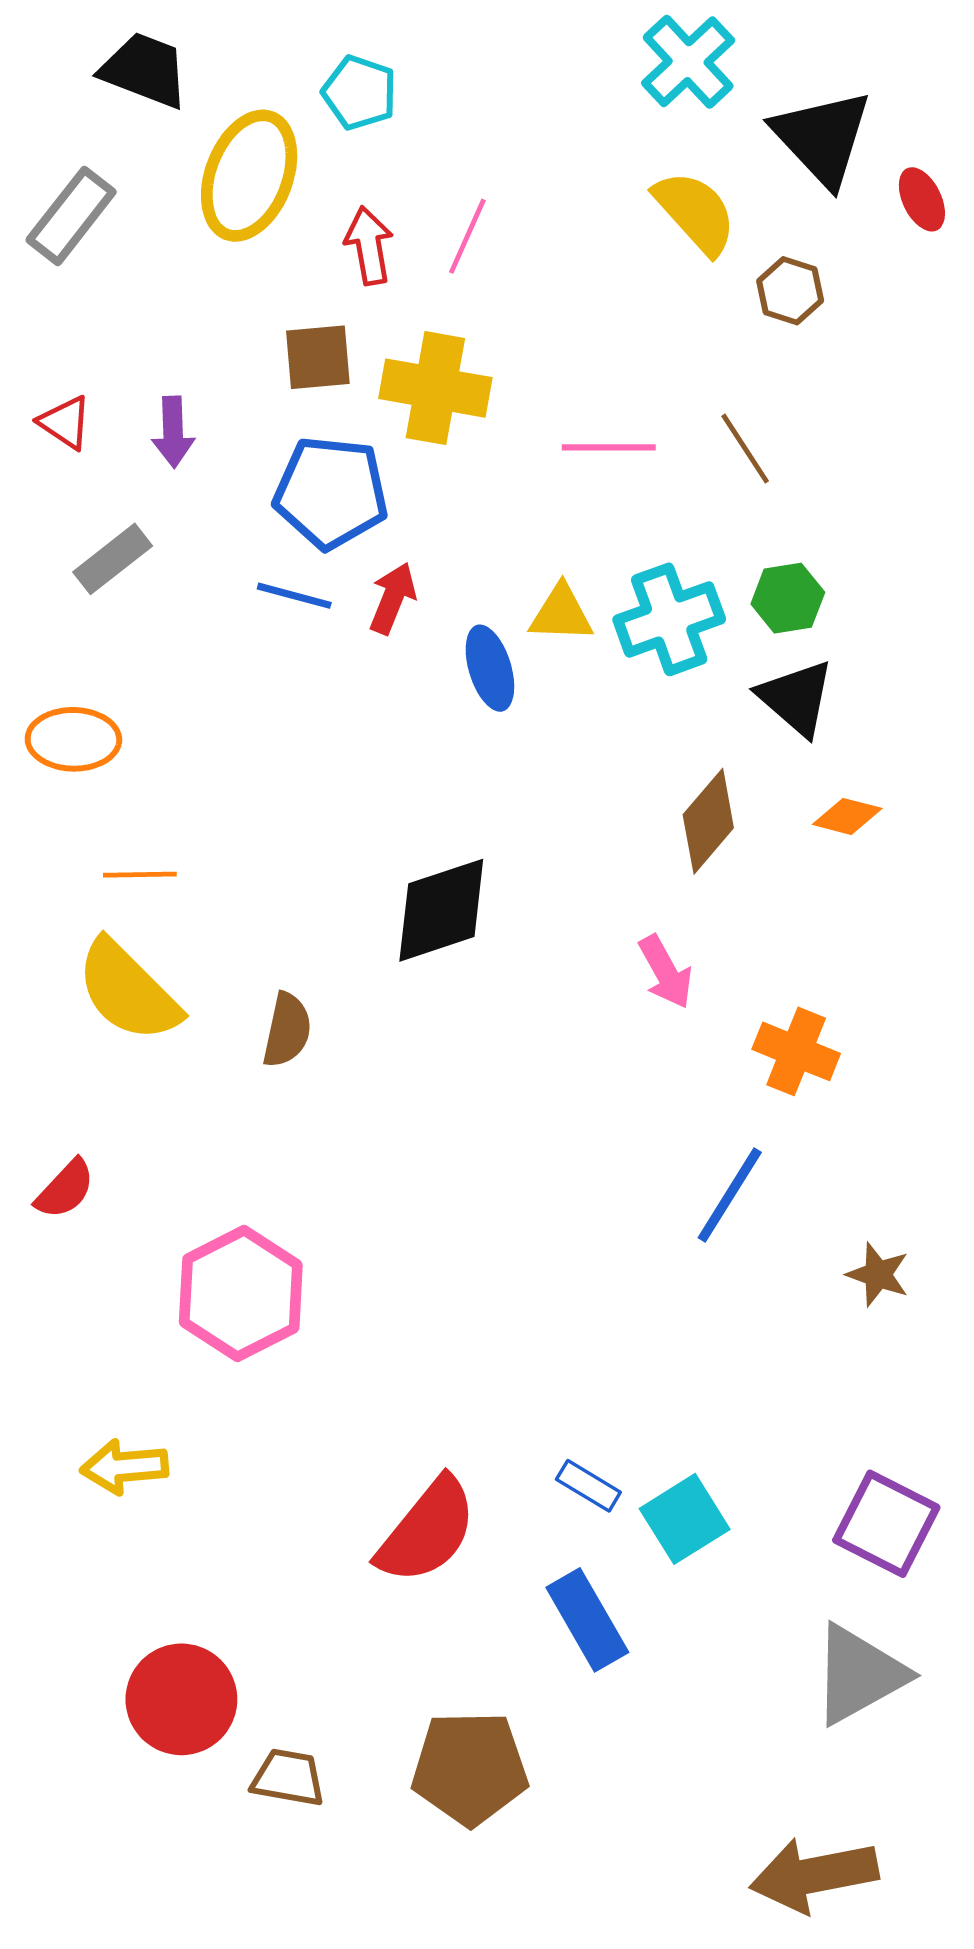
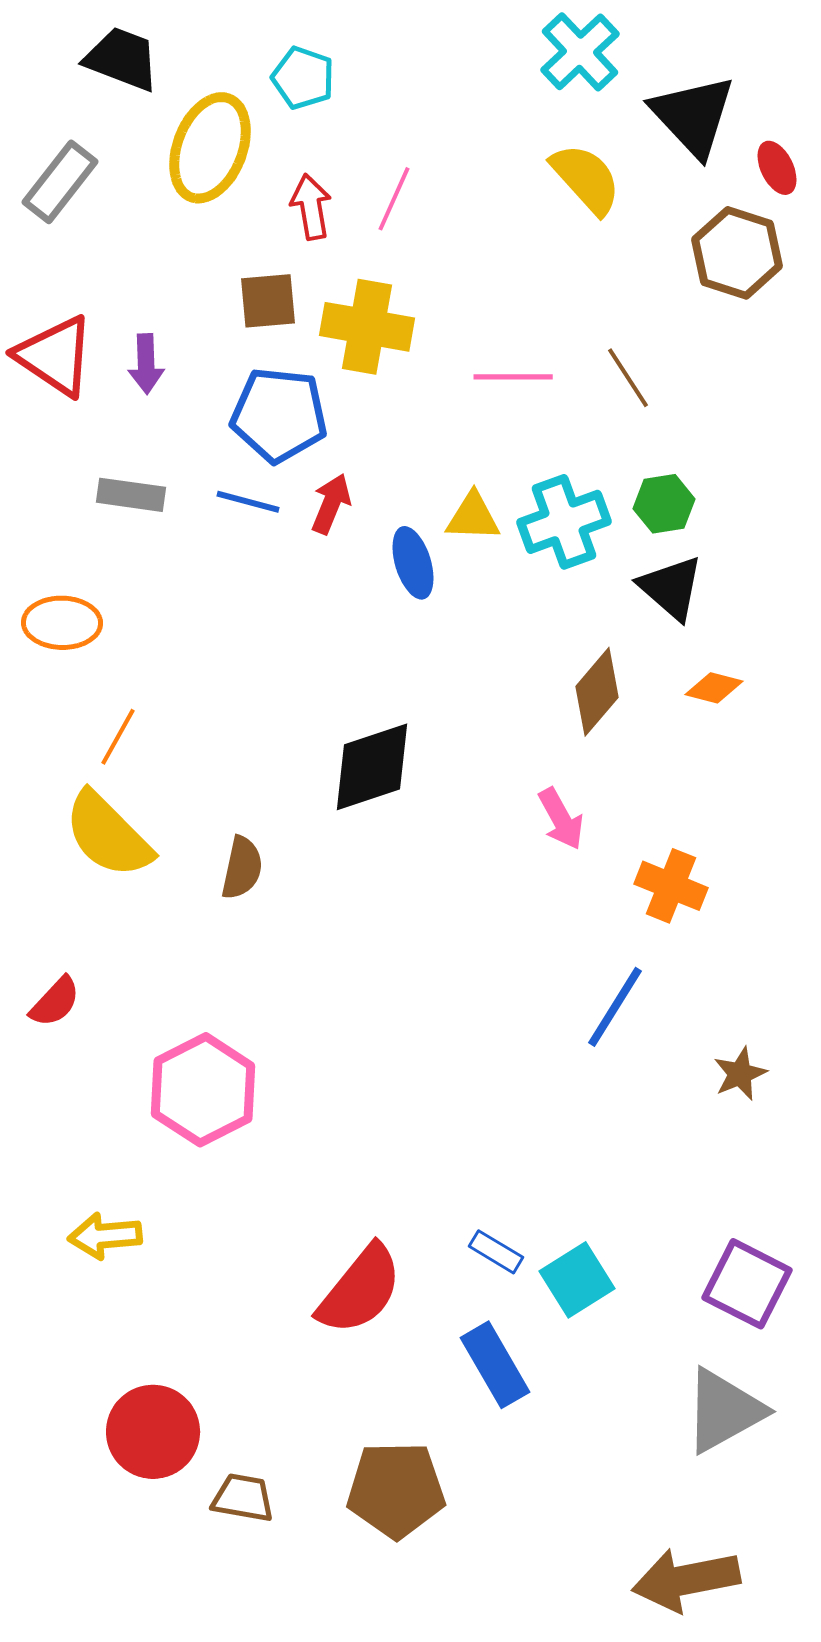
brown hexagon: (790, 291) -> (737, 253), moved, size x1.6
red triangle: (65, 422) -> (55, 356), size x1.8
gray rectangle: (113, 559) -> (131, 495), moved, turned 46
orange line: (140, 875) -> (118, 737), turned -60
brown star: (878, 1275) -> (740, 1074), turned 30

